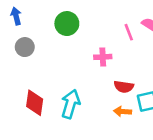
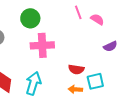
pink line: (129, 32) -> (78, 12), moved
pink cross: (103, 57) -> (42, 45), moved, size x1.6

